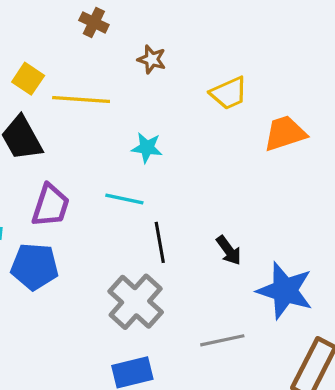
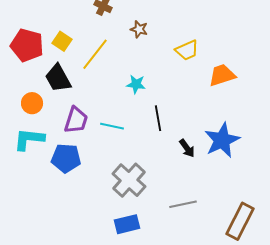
yellow line: (81, 100) -> (95, 54), turned -56
cyan line: (124, 199) -> (112, 126), moved
black line: (160, 242) -> (158, 118), moved
blue star: (285, 291) -> (222, 140), moved, turned 30

